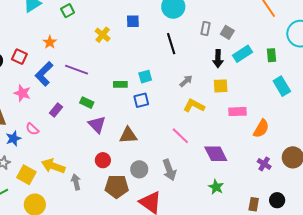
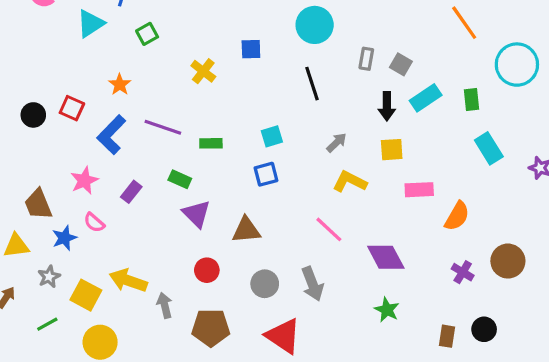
green rectangle: (120, 84) -> (211, 143), moved
pink star: (22, 93) -> (84, 181), moved, turned 30
brown pentagon: (117, 186) -> (211, 328), moved

